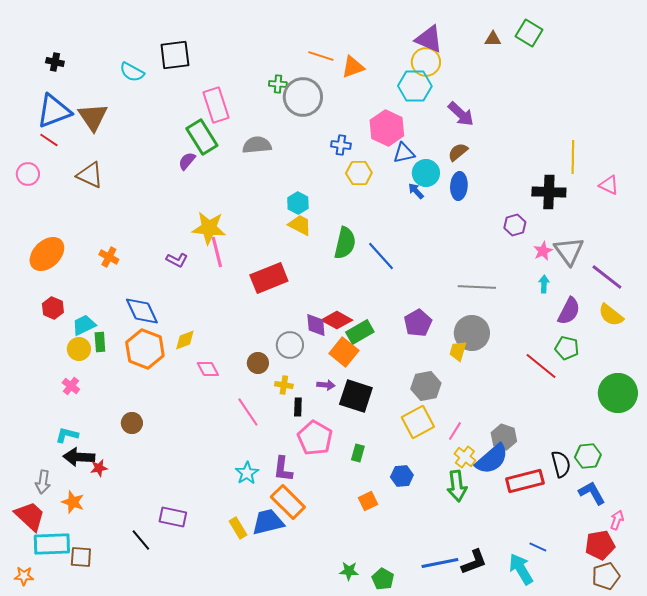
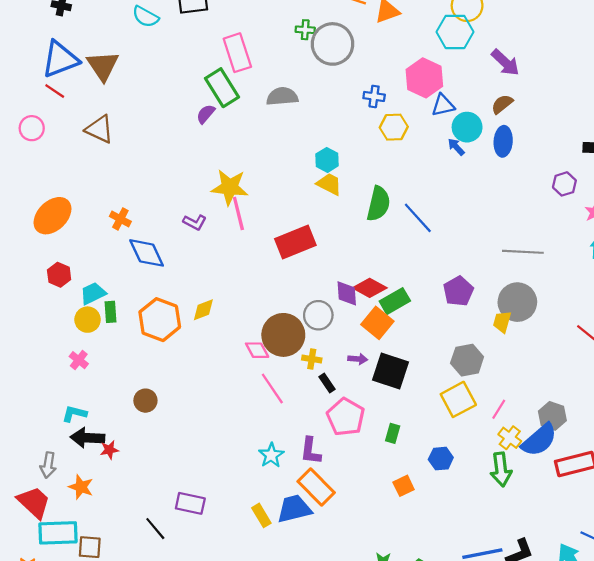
blue diamond: (142, 311) -> (147, 253), moved
brown circle: (258, 363) -> (283, 335), size x1.8
pink diamond: (208, 369) -> (257, 350), moved
black rectangle: (298, 407) -> (327, 383), turned -36

